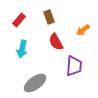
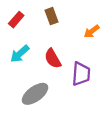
red semicircle: (56, 42) -> (53, 58), moved
cyan arrow: (22, 49) -> (20, 54), turned 36

